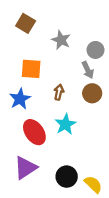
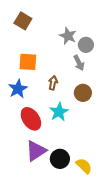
gray star: (61, 40) -> (68, 36), moved
brown circle: (92, 93) -> (83, 93), moved
purple triangle: (26, 168) -> (36, 151), moved

